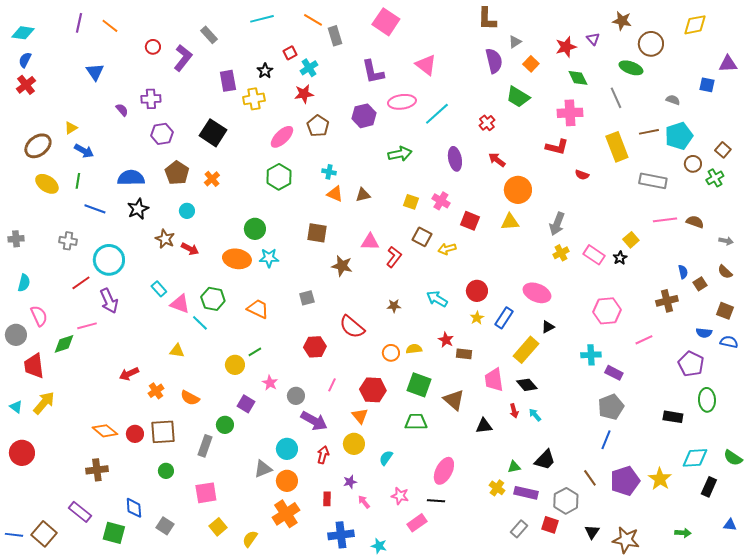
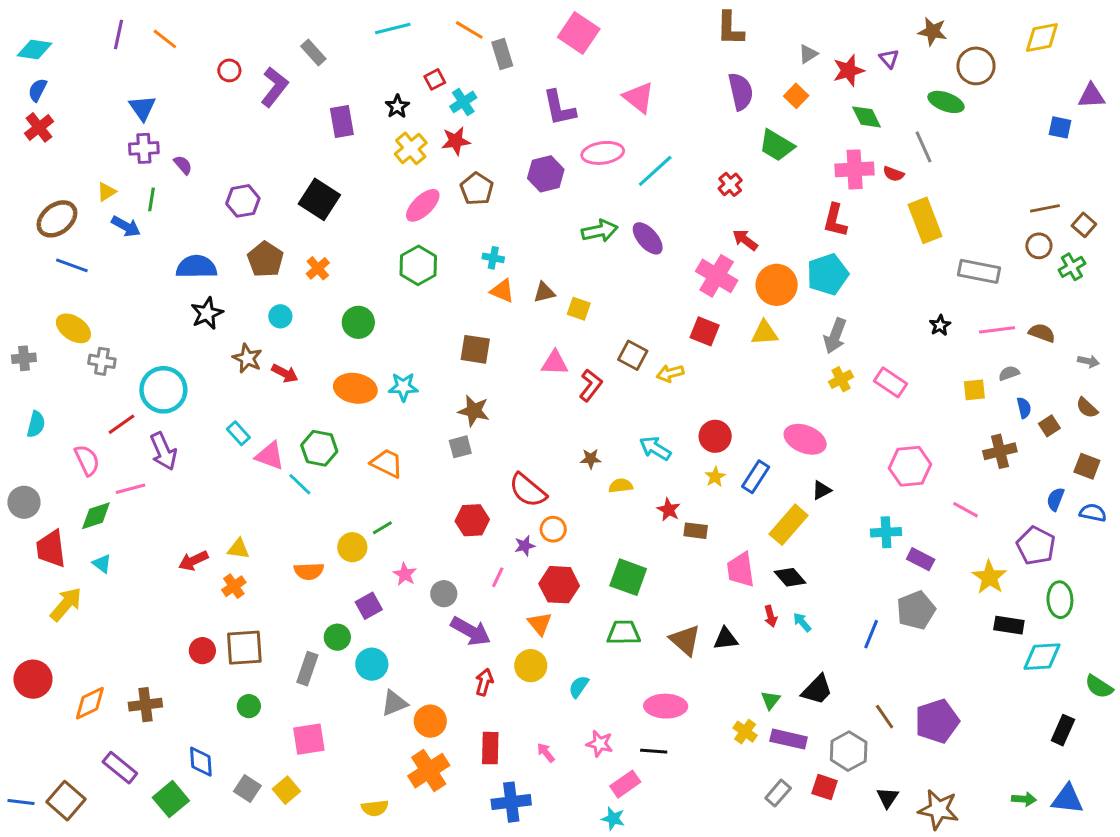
gray triangle: (515, 42) -> (808, 54), moved
purple cross: (151, 99) -> (144, 148), moved
yellow cross: (254, 99) -> (411, 148), moved, turned -30
gray semicircle: (673, 100) -> (1009, 373), moved, turned -40
brown line: (649, 132) -> (1045, 208), moved
cyan pentagon: (679, 136) -> (828, 274), moved
red L-shape: (557, 147) -> (835, 220), turned 90
purple ellipse: (455, 159) -> (648, 238), moved, turned -30
red semicircle: (582, 175) -> (894, 174), moved
green line: (78, 181) -> (151, 199), moved
yellow ellipse: (47, 184) -> (73, 328), moved
pink cross: (441, 201) -> (717, 276), moved, size x1.5
yellow square: (411, 202) -> (579, 309), moved
blue line: (95, 209) -> (72, 265), moved
green circle: (255, 229) -> (358, 322), moved
yellow square: (631, 240) -> (974, 390), moved, turned 35
black star: (620, 258) -> (940, 325), moved
brown star: (342, 266) -> (474, 411), moved
pink semicircle: (39, 316) -> (87, 460), moved
blue semicircle: (704, 333) -> (1055, 499), turned 105
pink line: (644, 340) -> (965, 510), turned 54
yellow semicircle: (414, 349) -> (621, 486), moved
yellow triangle: (177, 351) -> (238, 549), moved
orange circle: (391, 353) -> (553, 529), moved
orange semicircle: (190, 398) -> (309, 571), moved, turned -30
brown triangle: (454, 400) -> (685, 640), moved
purple square: (246, 404) -> (369, 606), turned 30
cyan triangle: (16, 407) -> (102, 564), moved
orange diamond: (105, 431) -> (90, 703), moved, turned -65
blue line: (606, 440) -> (871, 634), moved
cyan circle: (287, 449) -> (372, 664), moved
cyan diamond: (695, 458) -> (1042, 657), moved
green triangle: (514, 467) -> (771, 700), turned -40
pink ellipse: (444, 471) -> (666, 706), turned 64
yellow star: (660, 479) -> (989, 577), moved
purple star: (350, 482) -> (525, 546), moved
red rectangle: (327, 499) -> (490, 748), size x1.5
blue triangle: (730, 525) -> (1067, 799), moved, size x1.6
yellow square: (218, 527) -> (286, 790), moved
green square: (114, 533) -> (171, 799), turned 35
yellow semicircle: (250, 539) -> (375, 808), turned -132
cyan star: (379, 546) -> (613, 819), moved

